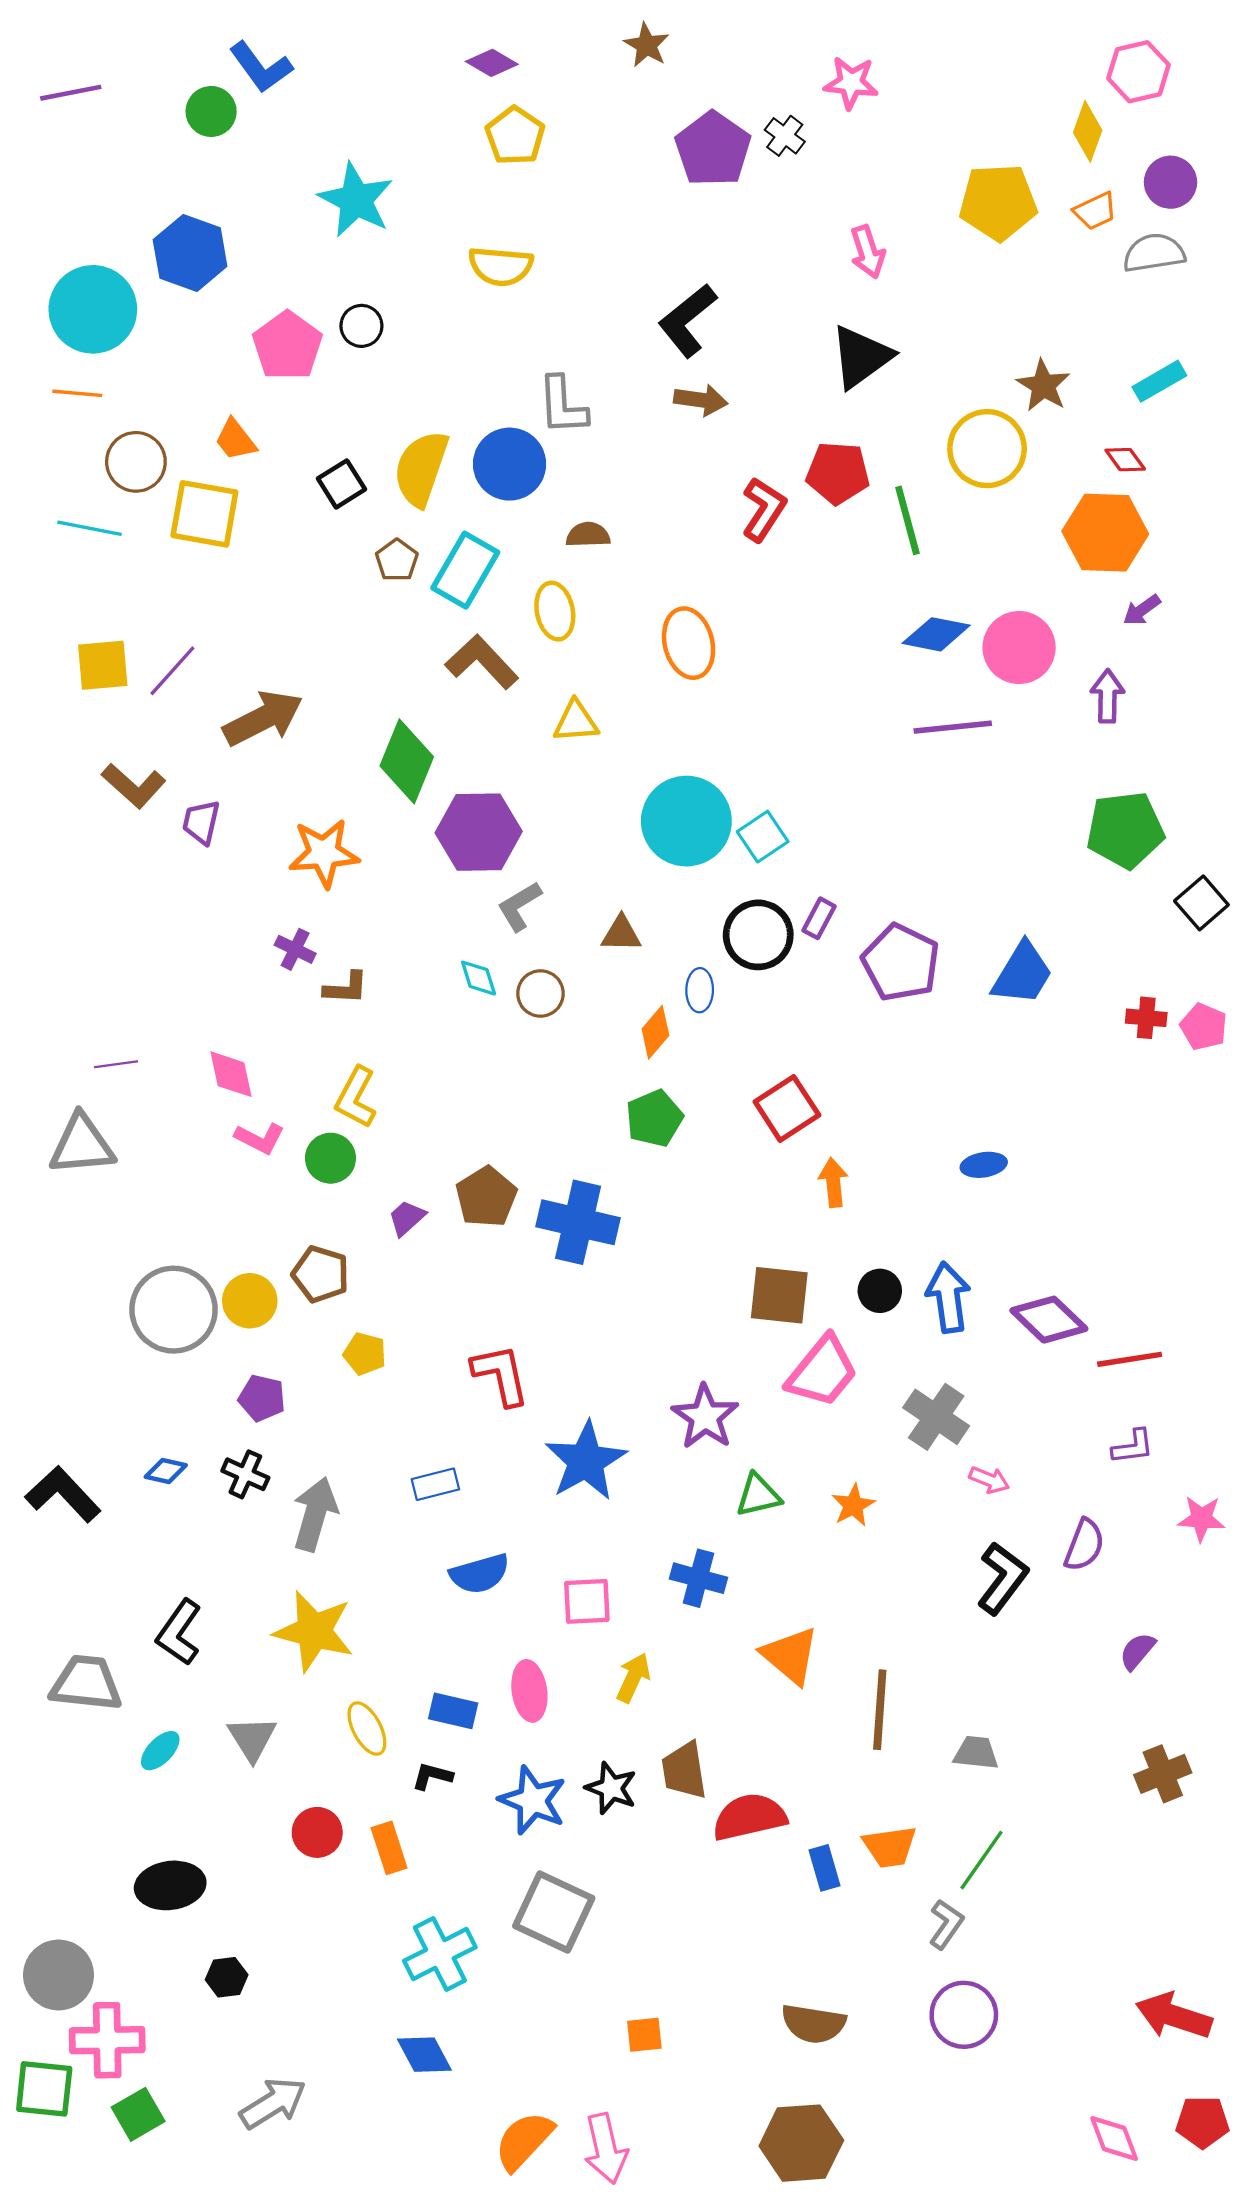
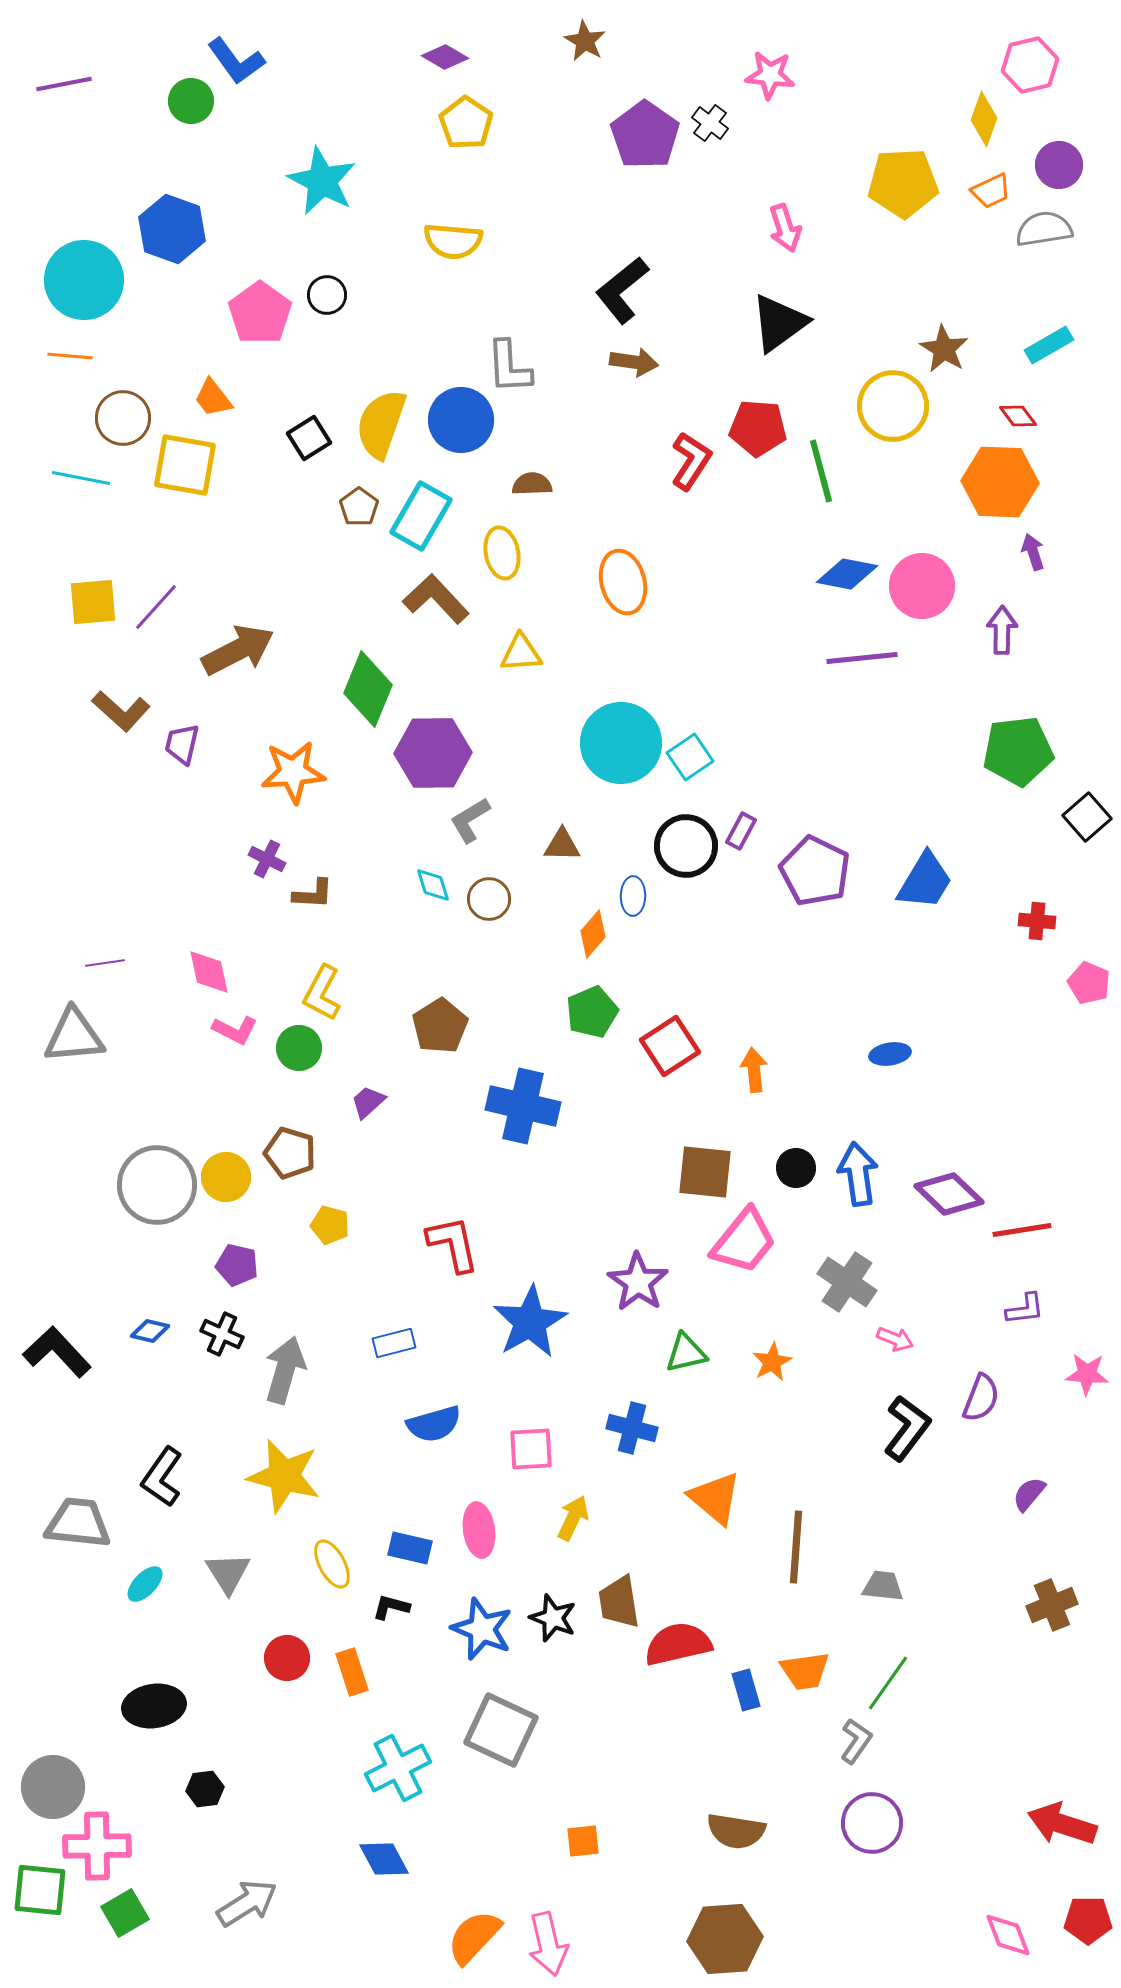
purple arrow: (1142, 610) -> (1033, 552), turned 108
pink pentagon: (1204, 1027) -> (1089, 983), moved
red square: (787, 1108) -> (670, 1046), moved
brown pentagon: (486, 1197) -> (440, 1026), moved

